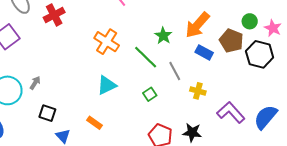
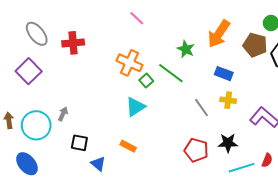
red cross: (54, 15) -> (73, 43), turned 30
blue rectangle: (204, 52) -> (224, 74), moved
gray line: (175, 71) -> (201, 108), moved
green square: (150, 94) -> (146, 81), moved

